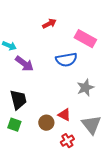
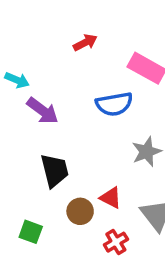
black trapezoid: (18, 100) -> (55, 170), moved
green square: (14, 125) -> (31, 232), moved

